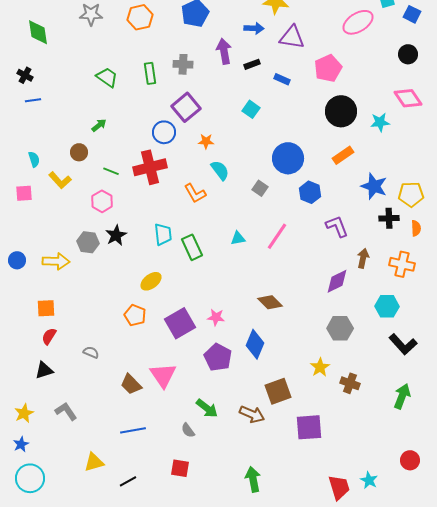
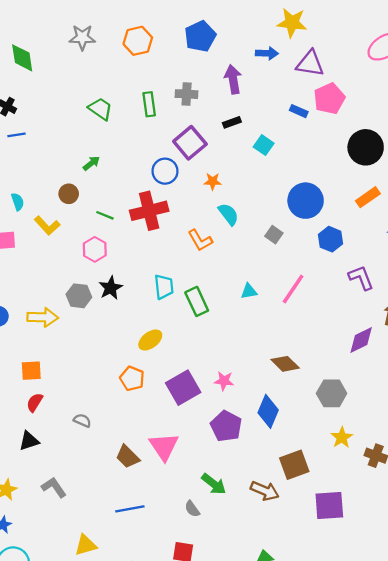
black rectangle: (252, 64) -> (232, 122), moved
pink pentagon: (328, 68) -> (329, 99), moved
gray hexagon: (340, 328) -> (332, 393), moved

